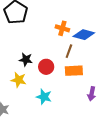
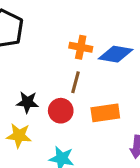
brown line: (69, 51) -> (75, 82), moved

